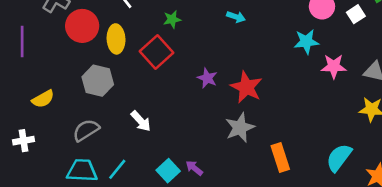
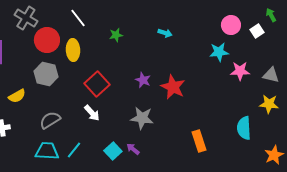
red square: (156, 52) -> (97, 84), moved
gray hexagon: (98, 81) -> (46, 74), moved
gray star: (240, 128) -> (142, 118), moved, turned 30
cyan semicircle: (339, 158) -> (244, 128), moved, turned -40

